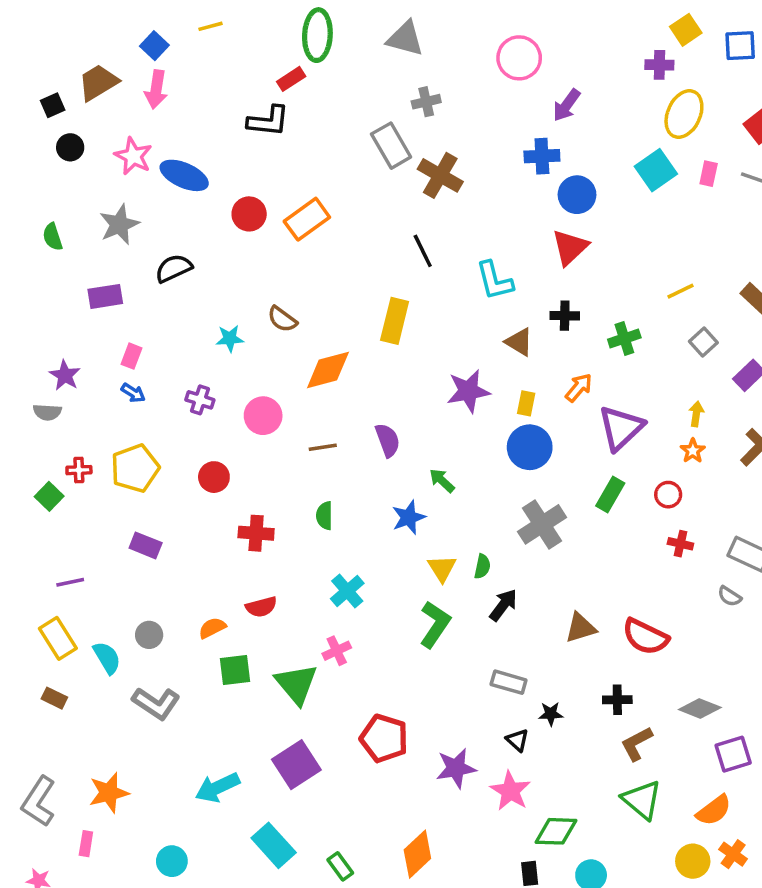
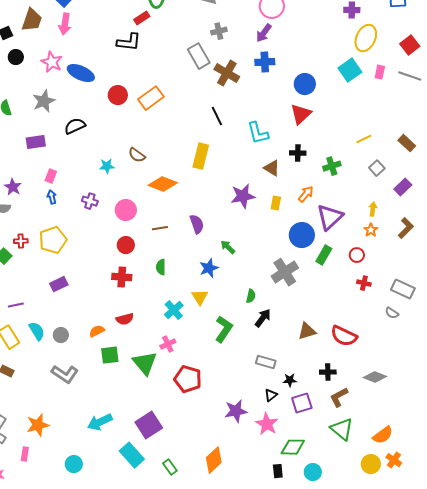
brown trapezoid: (98, 82) -> (32, 20), turned 140
purple arrow: (566, 105) -> (264, 33), moved
blue cross: (542, 156) -> (265, 62), moved
orange diamond: (328, 370) -> (163, 184), turned 36
blue arrow: (133, 393) -> (52, 197), turned -136
blue circle: (530, 447) -> (302, 235), moved
red circle: (214, 477) -> (126, 245), moved
purple rectangle: (146, 545) -> (59, 284), turned -48
yellow triangle: (442, 568) -> (200, 297), moved
cyan semicircle: (107, 658) -> (37, 331), moved
red pentagon: (384, 738) -> (188, 379), moved
black triangle: (517, 740) -> (271, 395), turned 40
purple square: (733, 754) -> (302, 403), moved
purple square: (296, 765) -> (149, 425), moved

